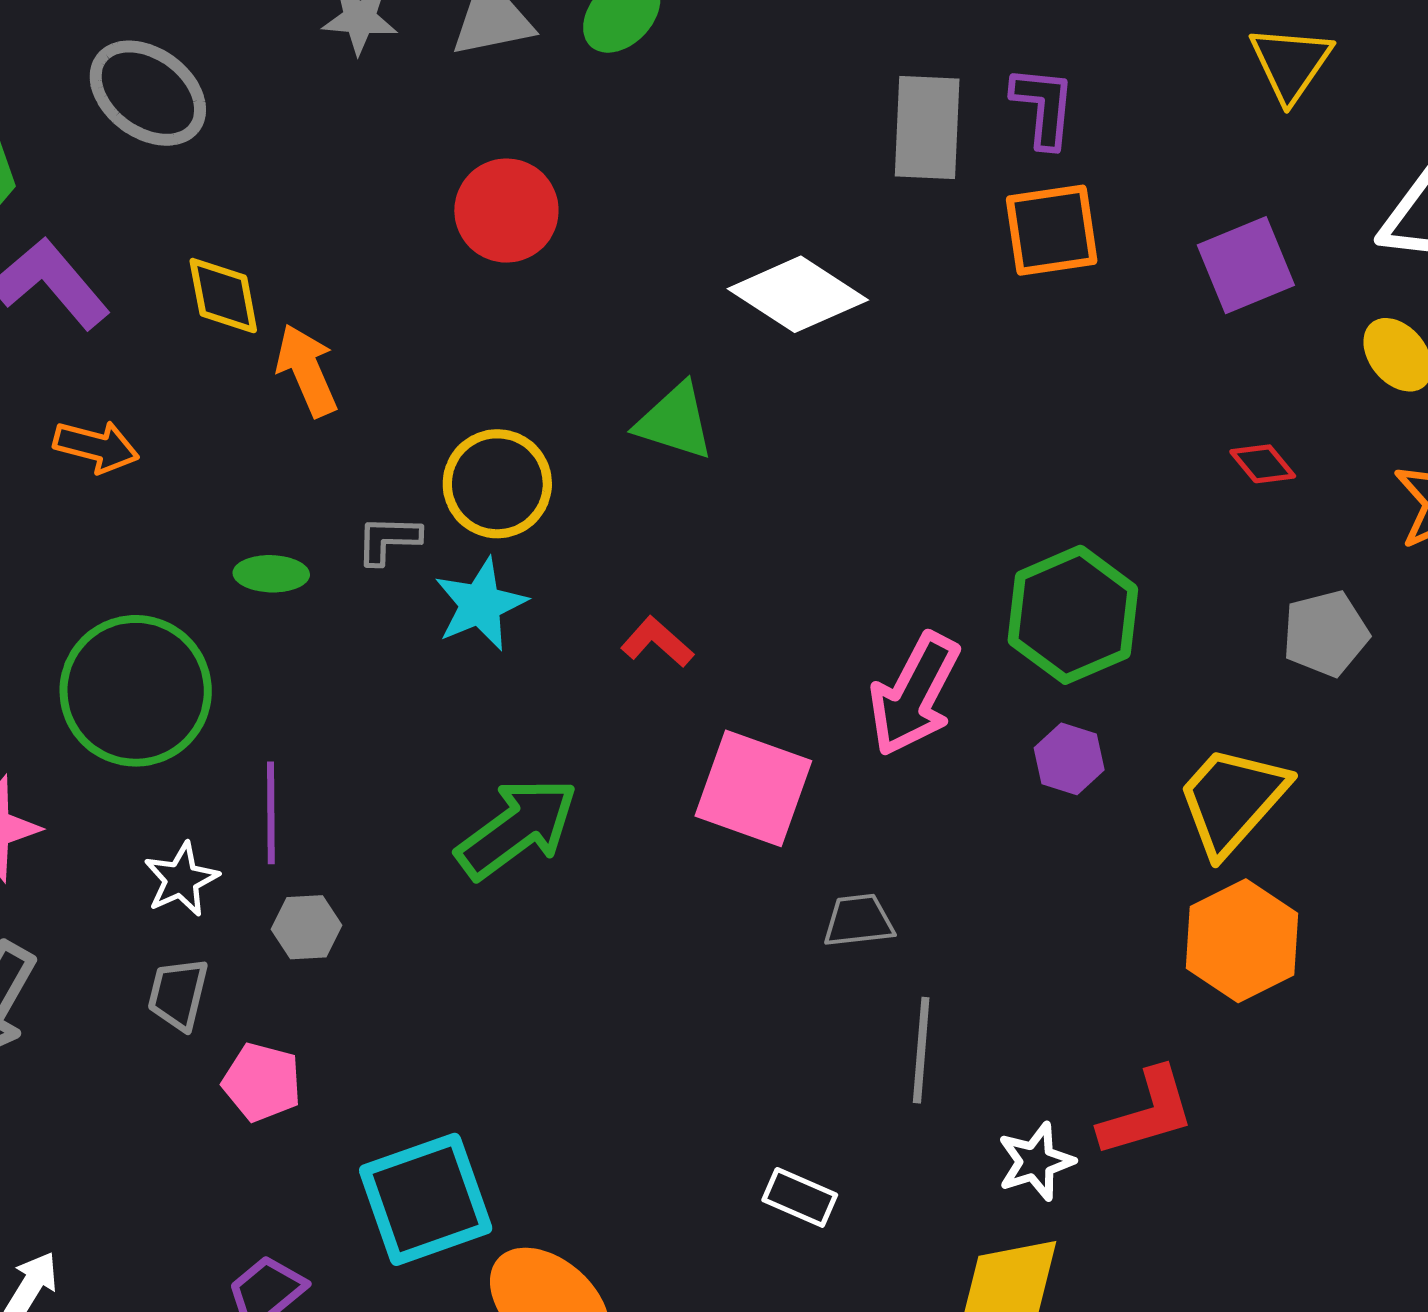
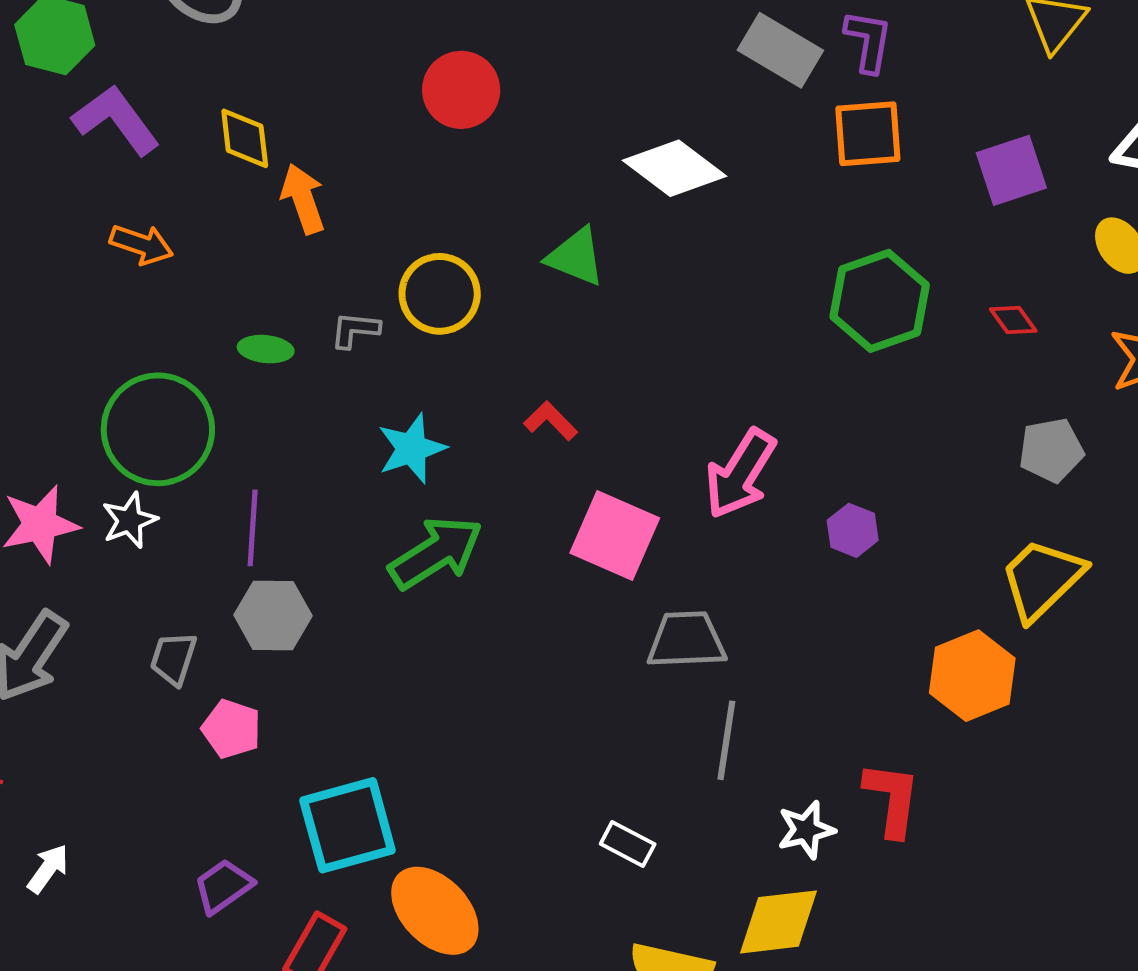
gray rectangle: (927, 127) -> (780, 50), turned -66
cyan star: (480, 604) -> (412, 448), moved
green hexagon: (1073, 615) -> (880, 301), moved
yellow trapezoid: (1232, 800) -> (1042, 579), moved
white star: (181, 879) -> (129, 520), moved
gray trapezoid: (859, 921) -> (686, 640), size x1.5
gray hexagon: (306, 927) -> (273, 615), size x1.5
red L-shape: (1147, 1112) -> (892, 799), turned -70

